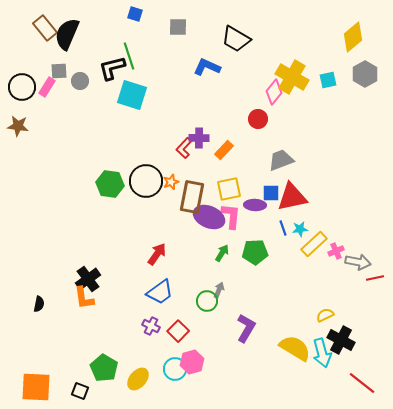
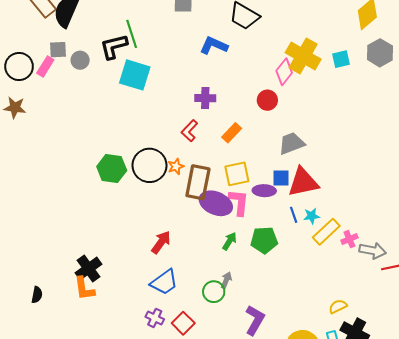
purple cross: (199, 138) -> (205, 98), moved

